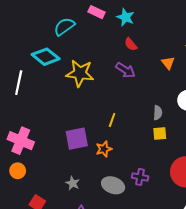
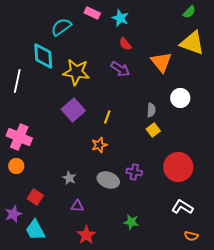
cyan diamond: (46, 57) -> (43, 56), turned 48
orange triangle: (168, 63) -> (161, 62), size x1.6
yellow square: (160, 133) -> (153, 130), turned -32
purple square: (77, 139) -> (73, 110), moved, turned -30

